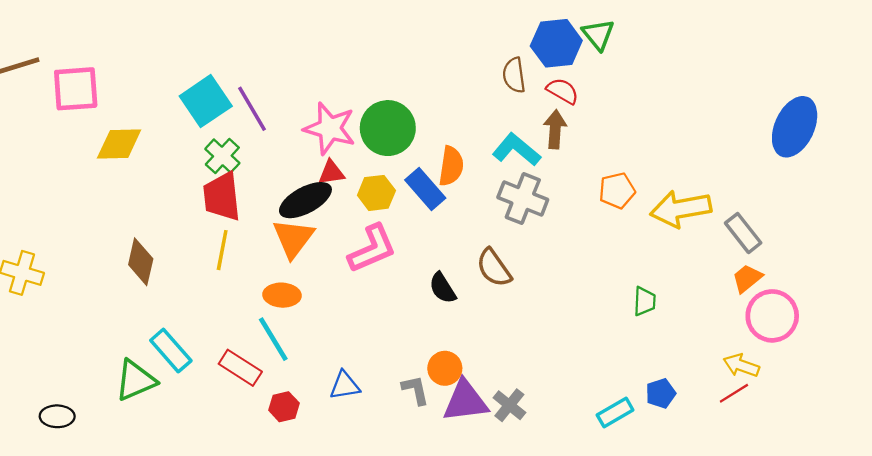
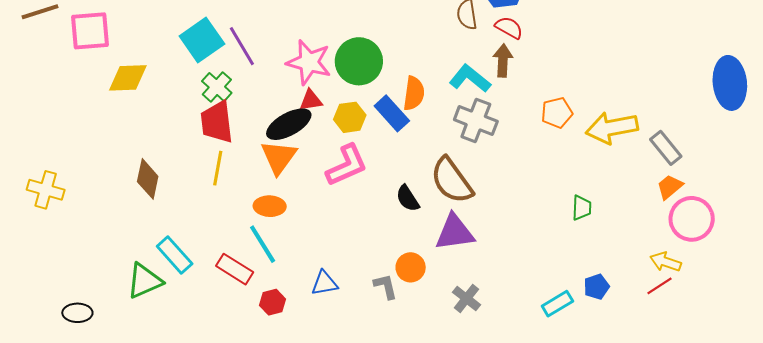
blue ellipse: (795, 127) -> (730, 83), moved, turned -30
brown semicircle: (494, 268) -> (452, 180), size x1.4
purple triangle: (465, 401) -> (455, 232), moved

